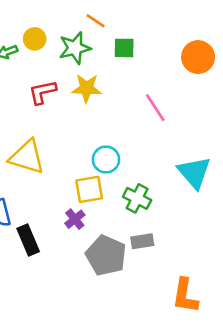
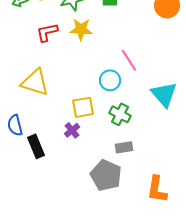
pink line: (155, 108) -> (129, 60), moved
cyan circle: (106, 160) -> (110, 80), moved
gray pentagon: (106, 255) -> (106, 175), moved

